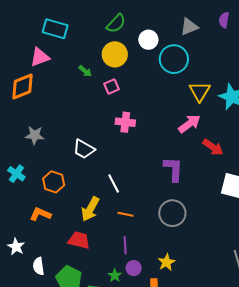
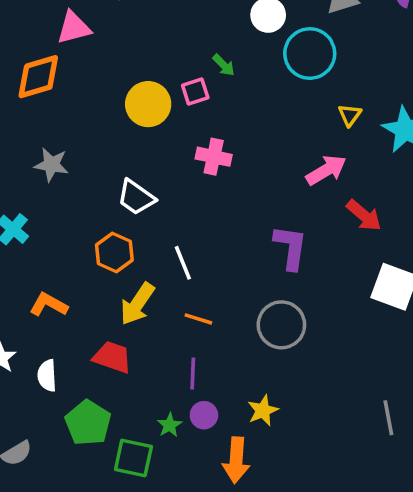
yellow circle: (115, 54) -> (148, 104), moved
green arrow: (85, 71) -> (224, 65), moved
yellow triangle: (200, 91) -> (350, 115), size x0.6
orange hexagon: (54, 182) -> (114, 253), moved
white semicircle: (39, 266) -> (47, 376), moved

